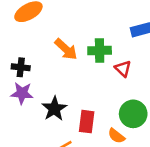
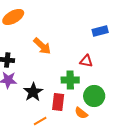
green cross: (100, 50) -> (70, 80), moved
red triangle: (123, 69) -> (86, 61), turned -32

